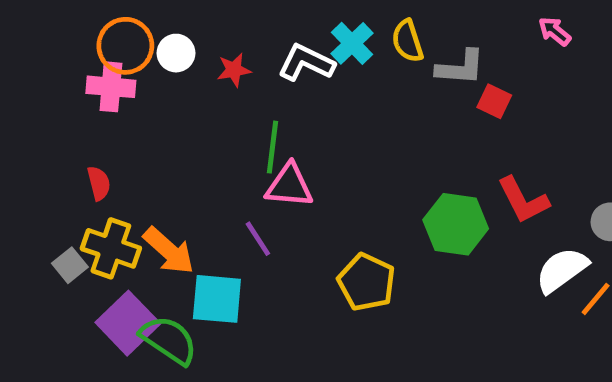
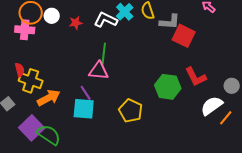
red square: (494, 101) -> (184, 36), size x1.6
green line: (272, 147) -> (104, 54), moved
yellow cross: (111, 248) -> (31, 81), moved
orange arrow: (169, 251) -> (49, 98), turned -70
cyan square: (217, 299) -> (84, 109), moved

